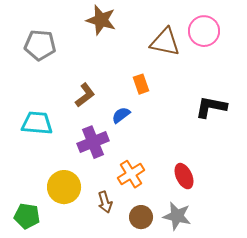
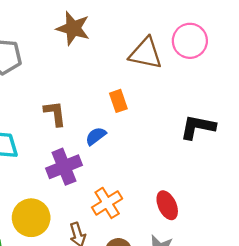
brown L-shape: (85, 95) -> (55, 113), turned -60

